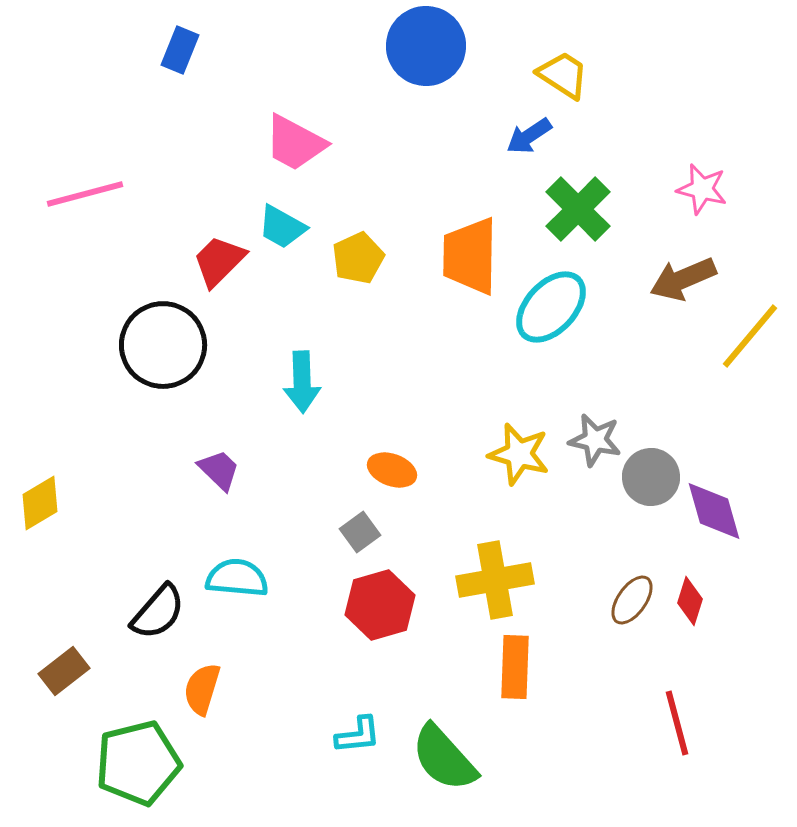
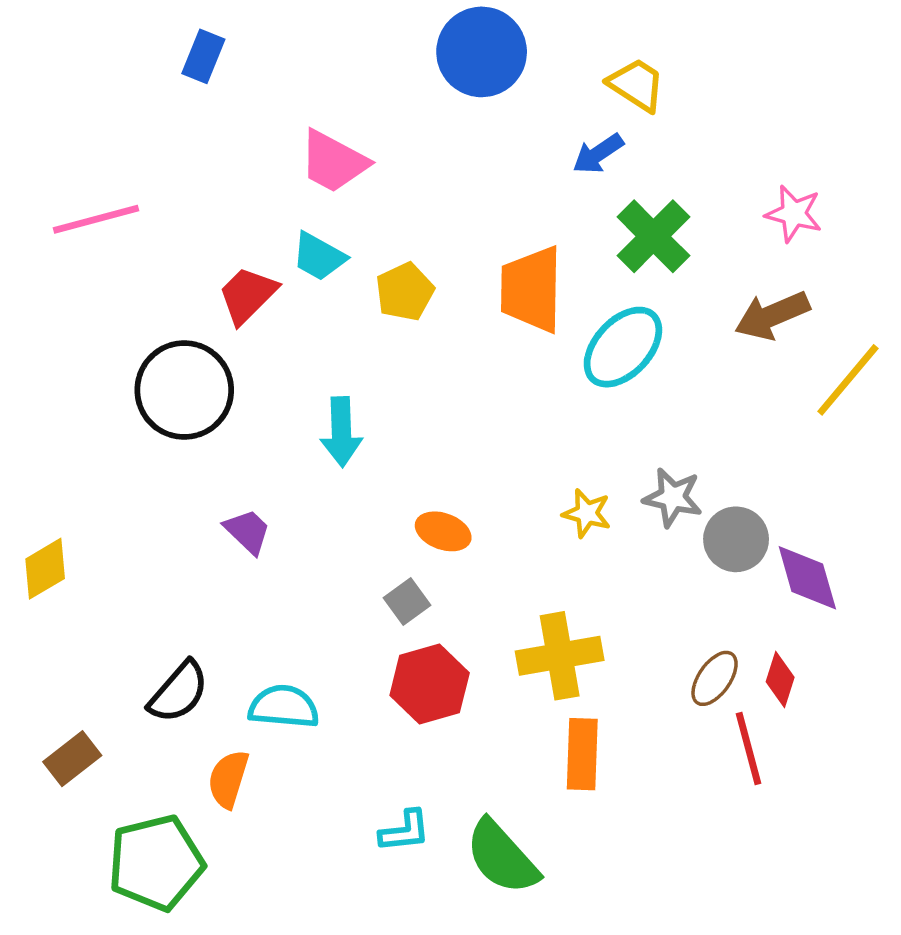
yellow star: (519, 454) -> (587, 513), size x0.7
cyan semicircle: (237, 578) -> (284, 707), moved
red line: (677, 723) -> (748, 749), moved

